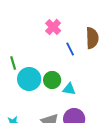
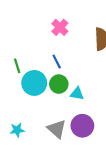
blue line: (70, 49) -> (57, 62), moved

